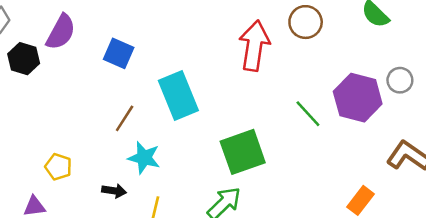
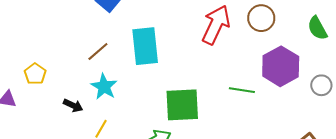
purple hexagon: (358, 98) -> (281, 66), moved
green line: (308, 114) -> (242, 90), turned -55

